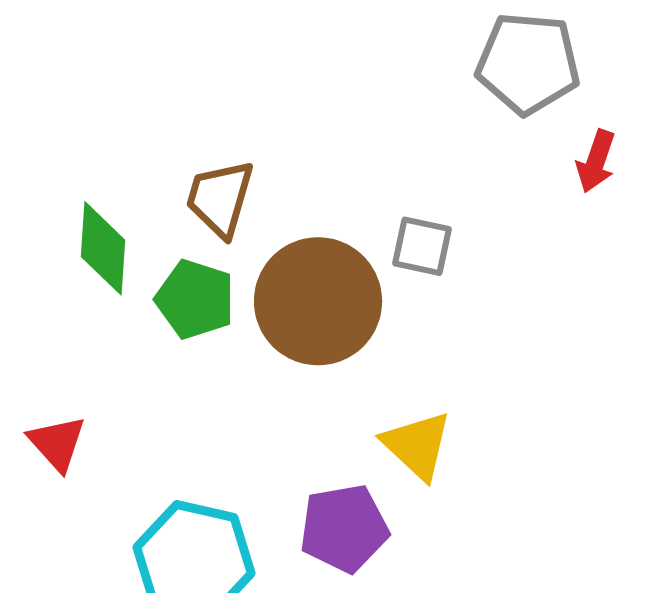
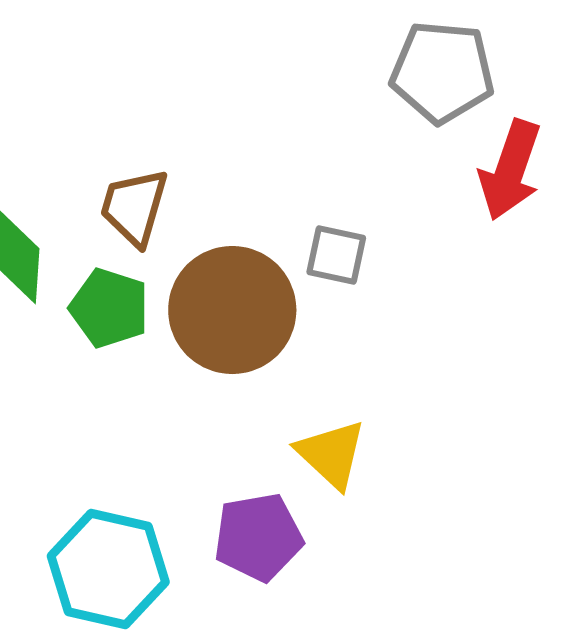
red arrow: (596, 161) -> (510, 170), size x1.6

